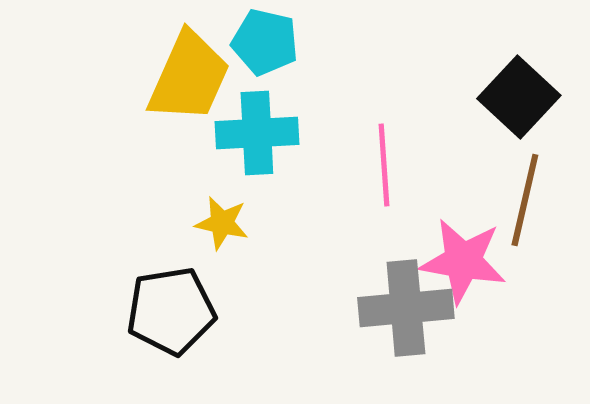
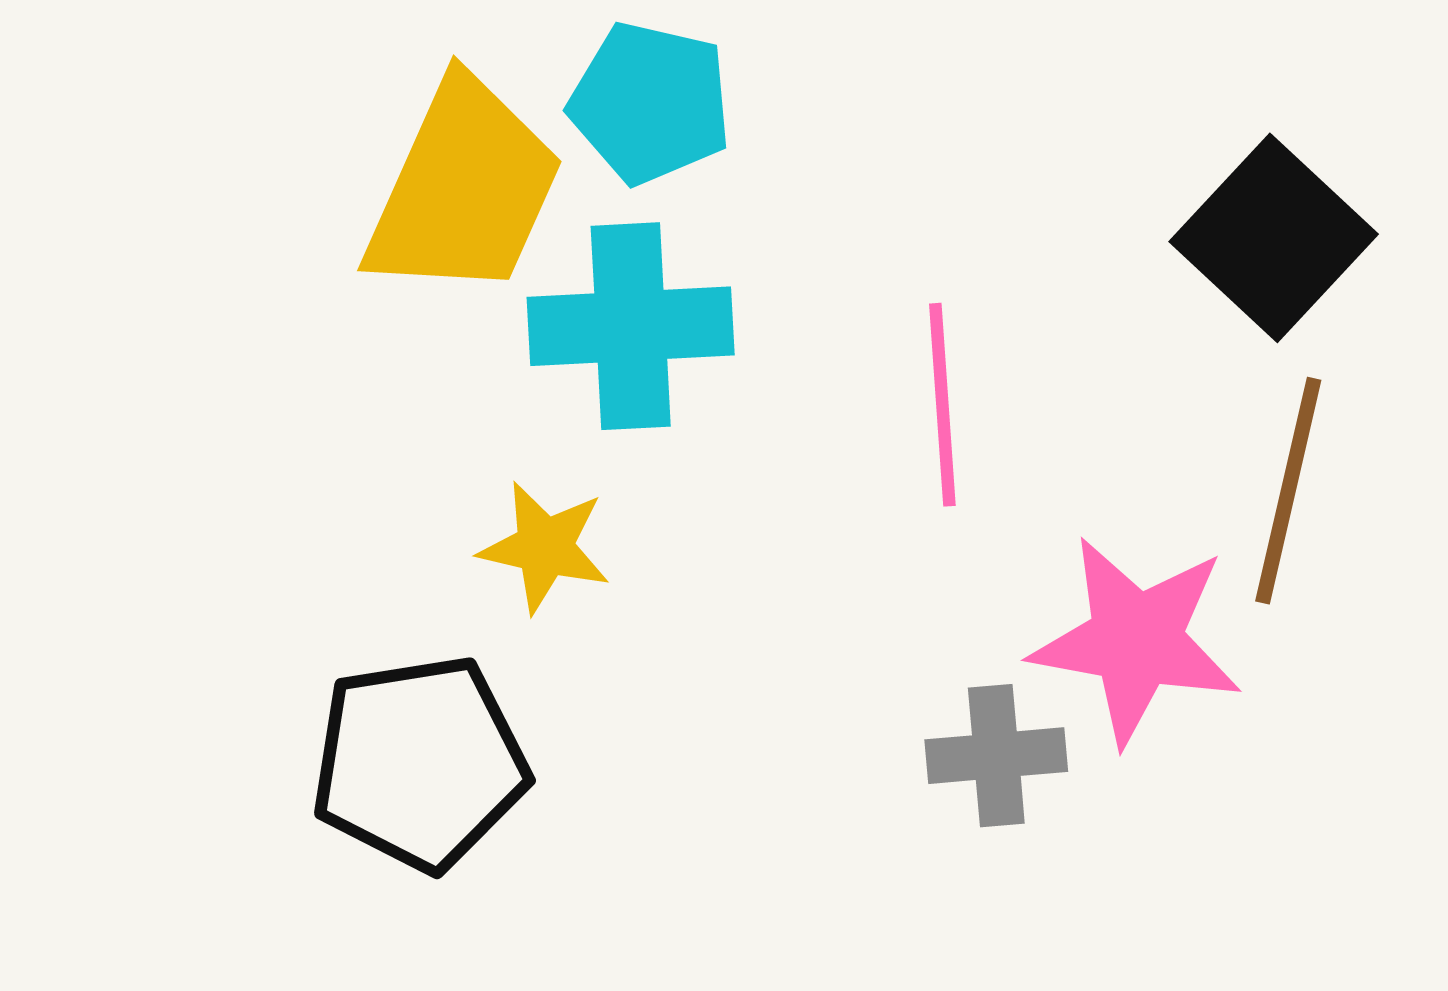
gray cross: (406, 308) -> (996, 756), size x0.6

